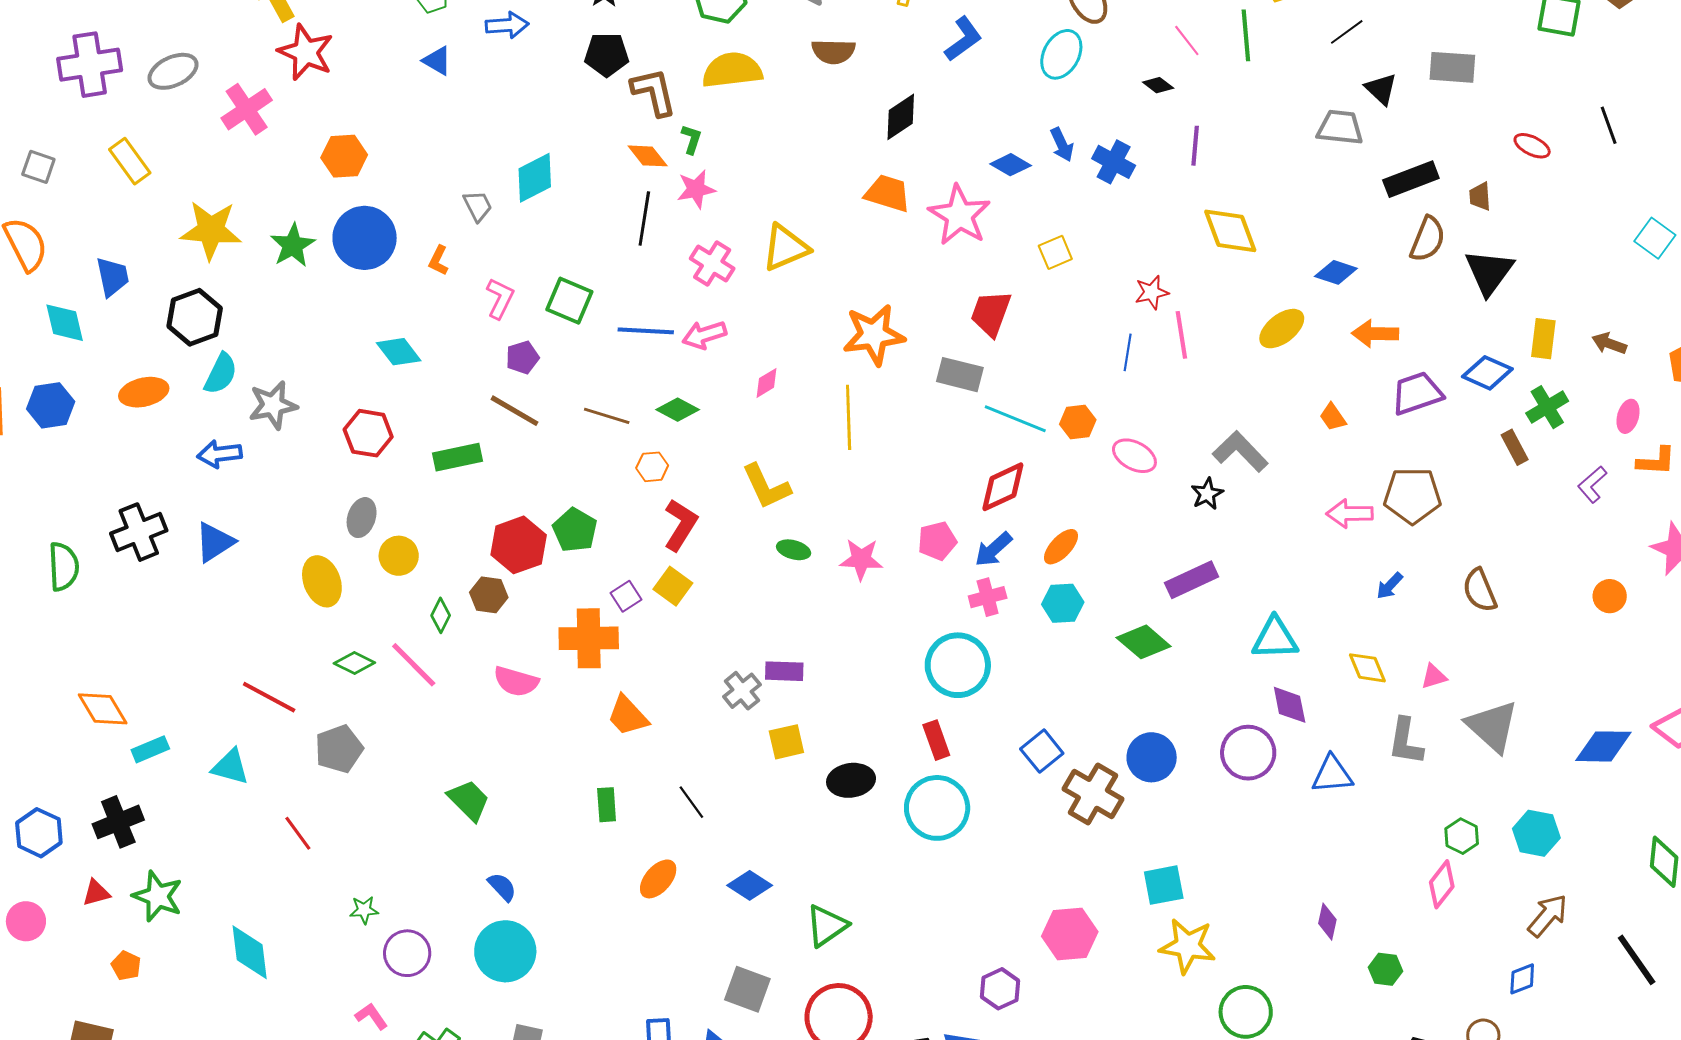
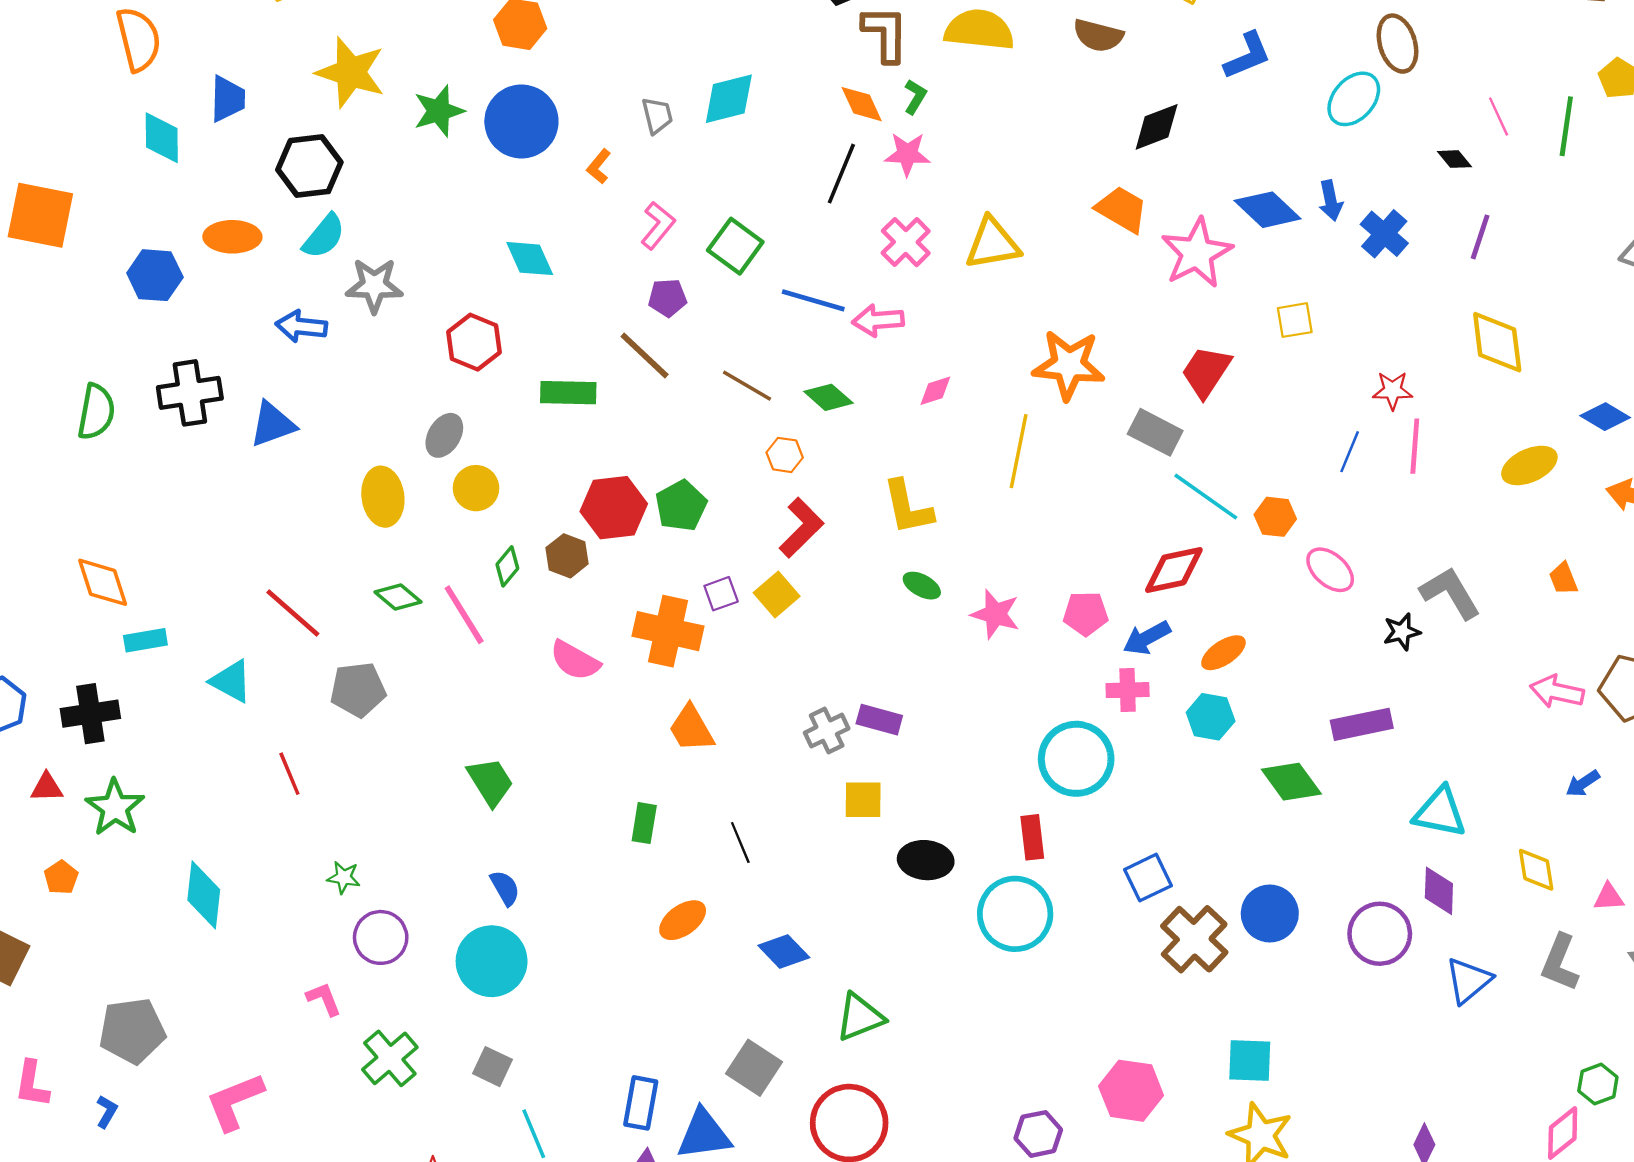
blue diamond: (1011, 165) -> (1268, 210), size x1.4
blue hexagon: (51, 405) -> (155, 275), moved
blue triangle: (1332, 774) -> (1468, 981), turned -48

